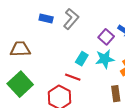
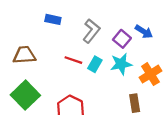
gray L-shape: (71, 19) -> (91, 31), moved
red line: (73, 77) -> (73, 60), moved

